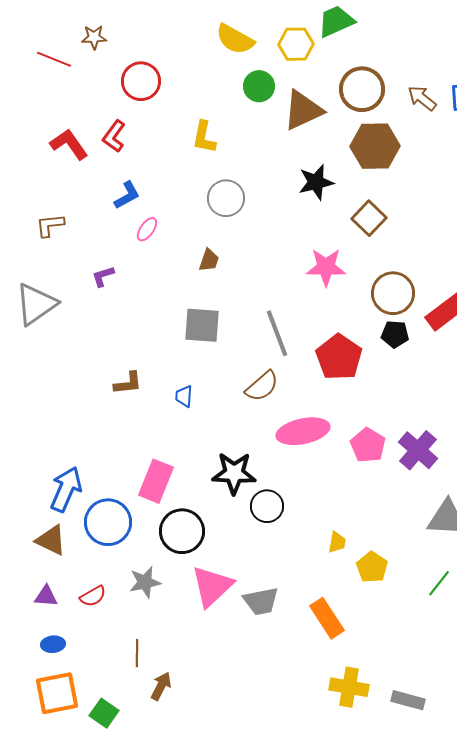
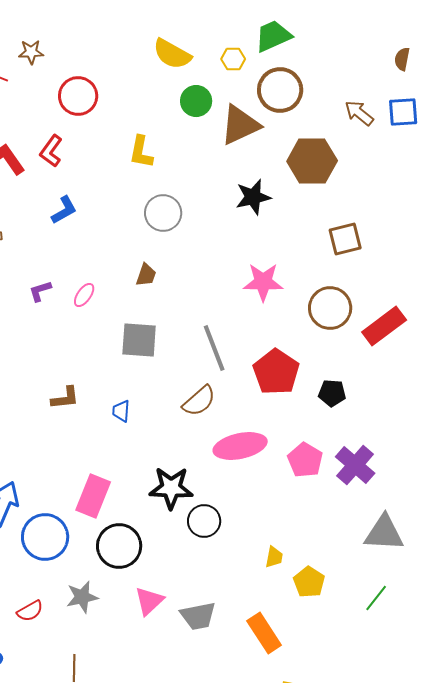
yellow hexagon: (296, 44) -> (233, 59), size x0.7
brown circle: (362, 89) -> (280, 90), moved
brown square: (369, 218) -> (345, 239), moved, turned 32
pink ellipse: (147, 229) -> (84, 295), moved
black pentagon: (395, 334) -> (332, 393), moved
pink triangle: (212, 586) -> (149, 601), size x0.7

